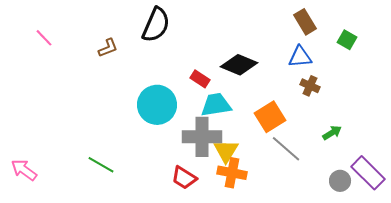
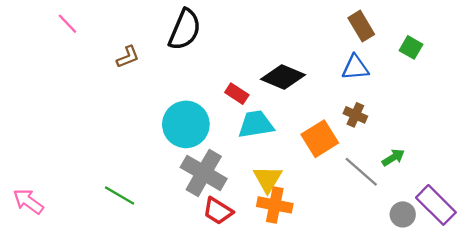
pink line: (44, 38) -> (67, 24), moved
brown cross: (310, 86) -> (355, 115), moved
gray cross: (202, 137) -> (204, 173), moved, turned 30
gray line: (286, 149) -> (361, 172), moved

